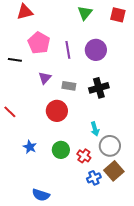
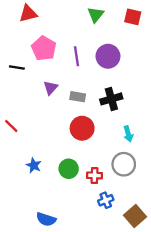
red circle: (57, 111) -> (82, 128), moved
cyan arrow: (95, 129) -> (128, 134), moved
red cross: (84, 156) -> (94, 175), turned -32
brown square: (114, 171) -> (135, 216), moved

